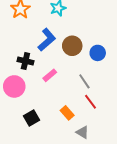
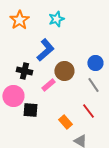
brown circle: (72, 46) -> (64, 71), moved
gray line: (84, 81) -> (93, 85), moved
black square: (32, 118) -> (30, 110), moved, turned 35

